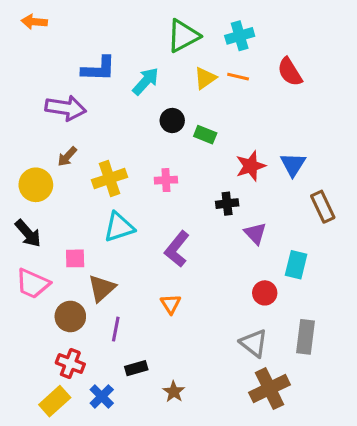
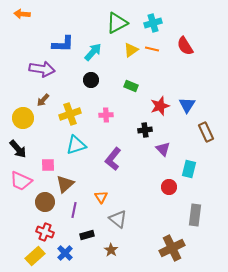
black circle: (172, 120) -> (91, 80), moved
orange triangle: (171, 304) -> (101, 197), moved
gray triangle: (254, 343) -> (118, 219), moved

